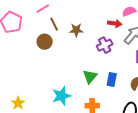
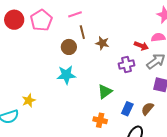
blue rectangle: (112, 80) -> (127, 109), moved
cyan star: (61, 96) -> (66, 75), moved

